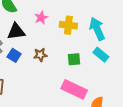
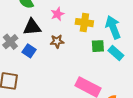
brown star: (40, 55) -> (57, 41), moved
green square: (74, 59) -> (98, 46), moved

